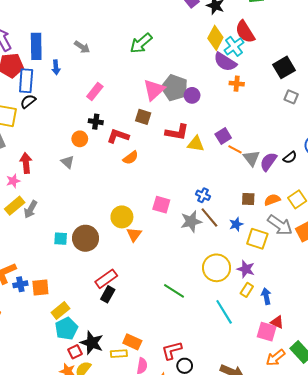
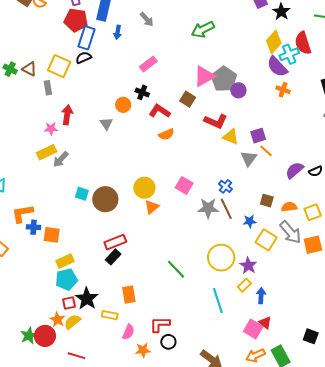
gray triangle: (251, 158) -> (249, 158), moved
orange rectangle: (132, 342) -> (129, 295), moved, turned 42

